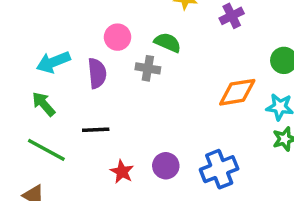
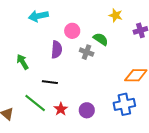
cyan arrow: (53, 62) -> (38, 16), moved
green line: (46, 150) -> (35, 103), moved
blue cross: (219, 169) -> (124, 104), moved

